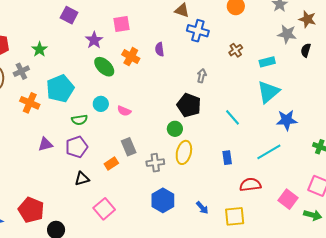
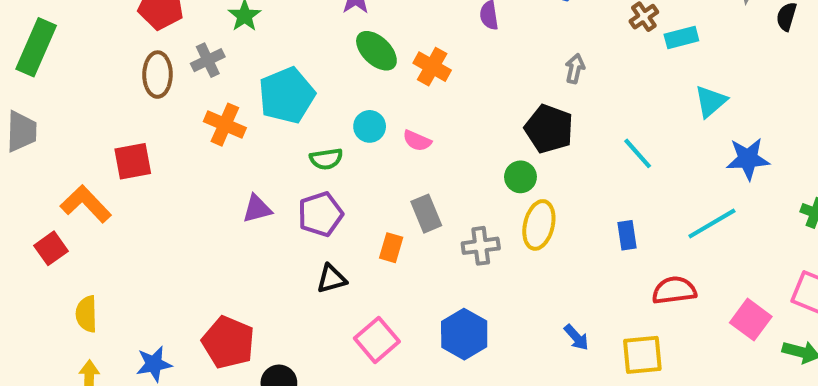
orange cross: (131, 57) -> (432, 67), moved
cyan rectangle: (267, 62) -> (681, 37), moved
cyan triangle: (268, 92) -> (711, 101), size x0.7
orange rectangle: (111, 163) -> (391, 248), turned -40
blue hexagon: (163, 200) -> (464, 334), moved

